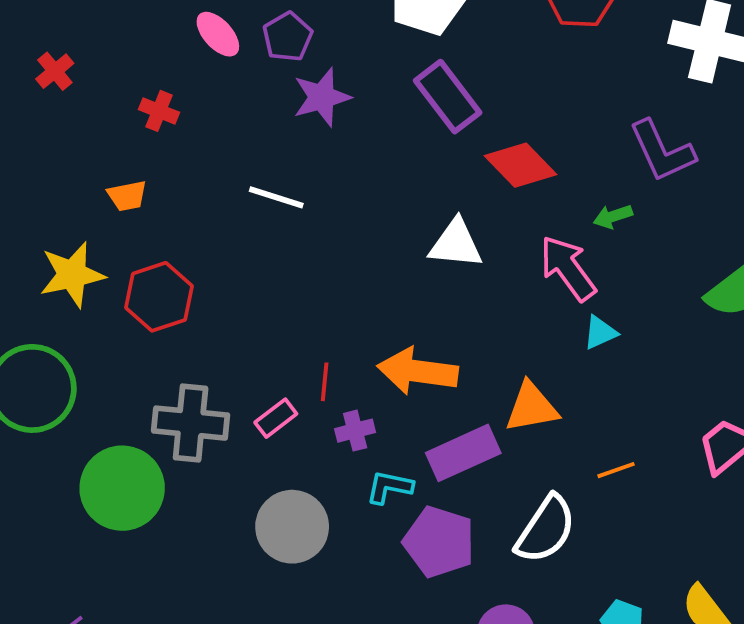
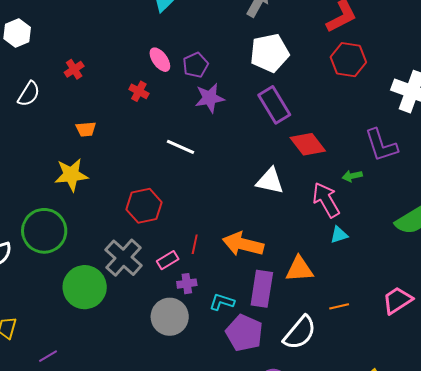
red cross: (159, 111) -> (139, 91), moved
orange trapezoid: (127, 196) -> (86, 129), moved
red hexagon: (159, 297) -> (144, 206), moved
gray cross: (191, 423) -> (124, 258), turned 30
purple cross: (355, 431) -> (187, 284), moved
purple rectangle: (463, 453) -> (262, 289), turned -63

